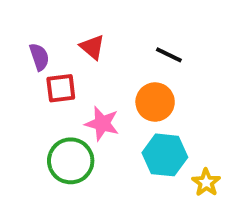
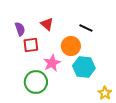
orange circle: (155, 102) -> (71, 46), moved
pink star: (102, 124) -> (52, 63), turned 30
cyan hexagon: (165, 155) -> (84, 67), moved

